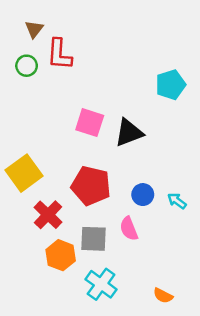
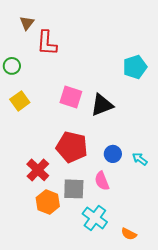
green circle: (27, 66) -> (12, 66), moved
yellow square: (24, 173) -> (20, 101), moved, size x0.7
cyan cross: (101, 284) -> (95, 218), moved

